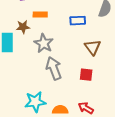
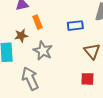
orange rectangle: (40, 14) -> (37, 22), turned 72
gray arrow: (54, 68) -> (30, 79), moved

